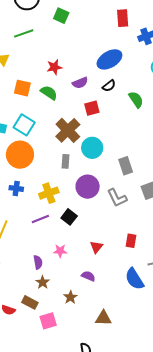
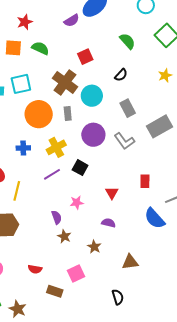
red star: (54, 67) -> (25, 22), moved
purple semicircle: (80, 83) -> (72, 20), moved
black semicircle: (109, 86) -> (121, 75), moved
cyan square: (24, 125) -> (21, 84), turned -35
orange circle: (20, 155) -> (39, 114), moved
brown rectangle: (30, 302) -> (55, 291), moved

